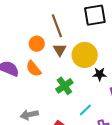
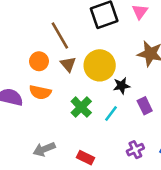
orange semicircle: (34, 69) -> (40, 92), turned -30
cyan line: (85, 110) -> (111, 114), moved

